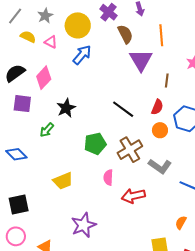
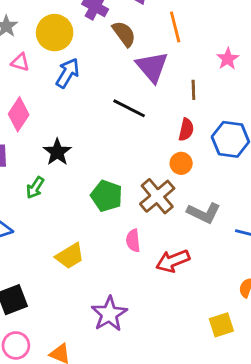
black line: (123, 109) -> (129, 108), moved
orange circle: (160, 130) -> (181, 163), moved
green pentagon: (95, 144) -> (107, 196), turned -30

